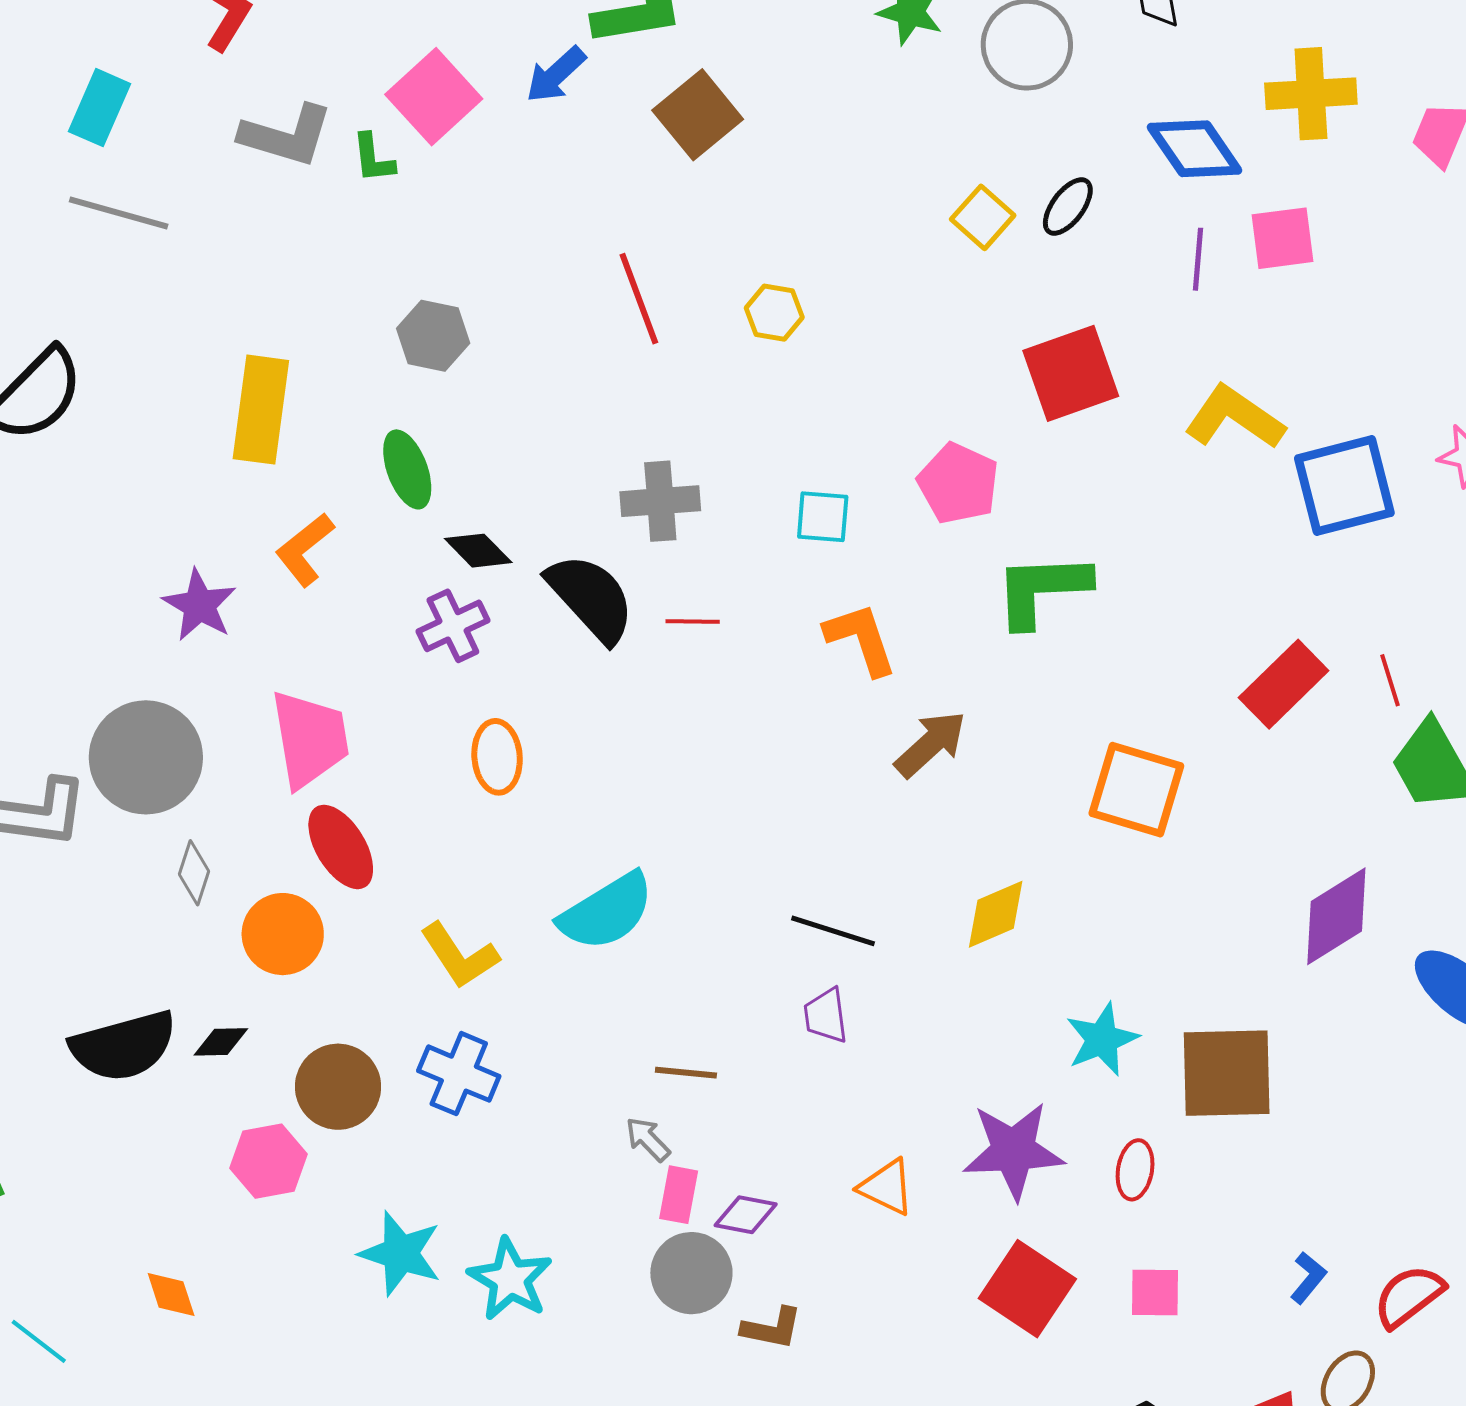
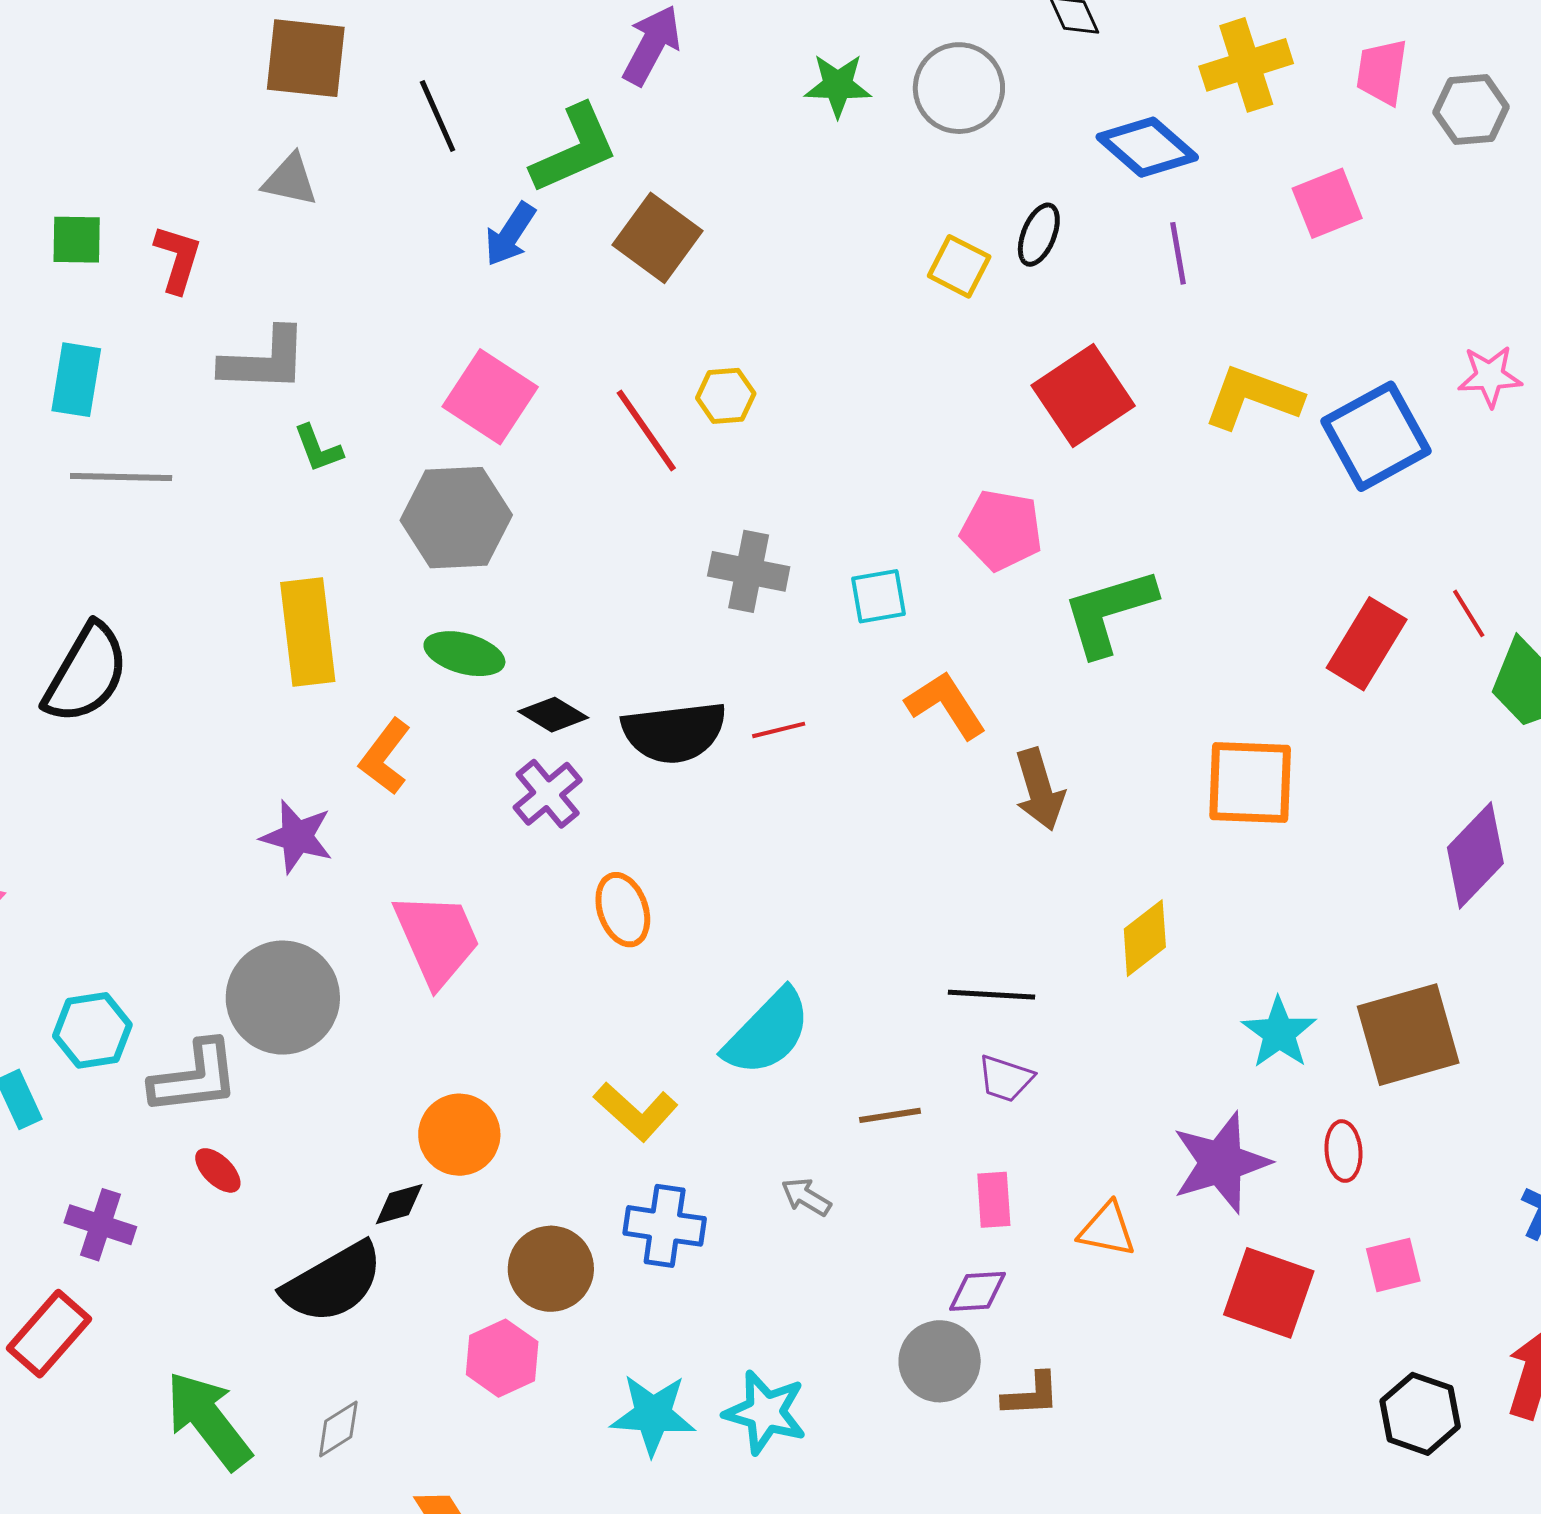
pink square: (434, 97) -> (490, 397), moved
green L-shape: (373, 158) -> (318, 448), moved
pink square: (1283, 238) -> (1327, 203), moved
yellow hexagon: (774, 313) -> (726, 396), moved
gray hexagon: (433, 336) -> (456, 518), size x1.5
green ellipse: (407, 469) -> (464, 654), turned -40
gray cross: (660, 501) -> (749, 571), moved, turned 30
black semicircle: (591, 598) -> (674, 732), turned 140
brown arrow: (931, 744) -> (1040, 789), turned 130
red ellipse: (341, 847) -> (218, 1170), moved, size x0.6
gray diamond: (194, 873) -> (338, 1429), moved, turned 54
purple trapezoid: (826, 1016) -> (1006, 1079), turned -50
black diamond: (221, 1042) -> (399, 1204), moved
brown line: (686, 1073) -> (890, 1115), moved
gray arrow: (648, 1139) -> (806, 1197), moved
pink rectangle: (679, 1195) -> (994, 1200), moved

